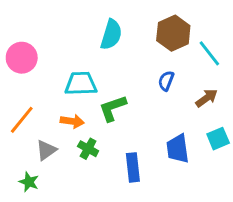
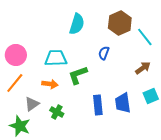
pink circle: (22, 58) -> (16, 55), moved
blue semicircle: (166, 81) -> (104, 53), moved
green cross: (88, 149) -> (57, 112), moved
blue rectangle: (133, 167) -> (98, 105), moved
green star: (29, 182) -> (20, 126), size x1.5

